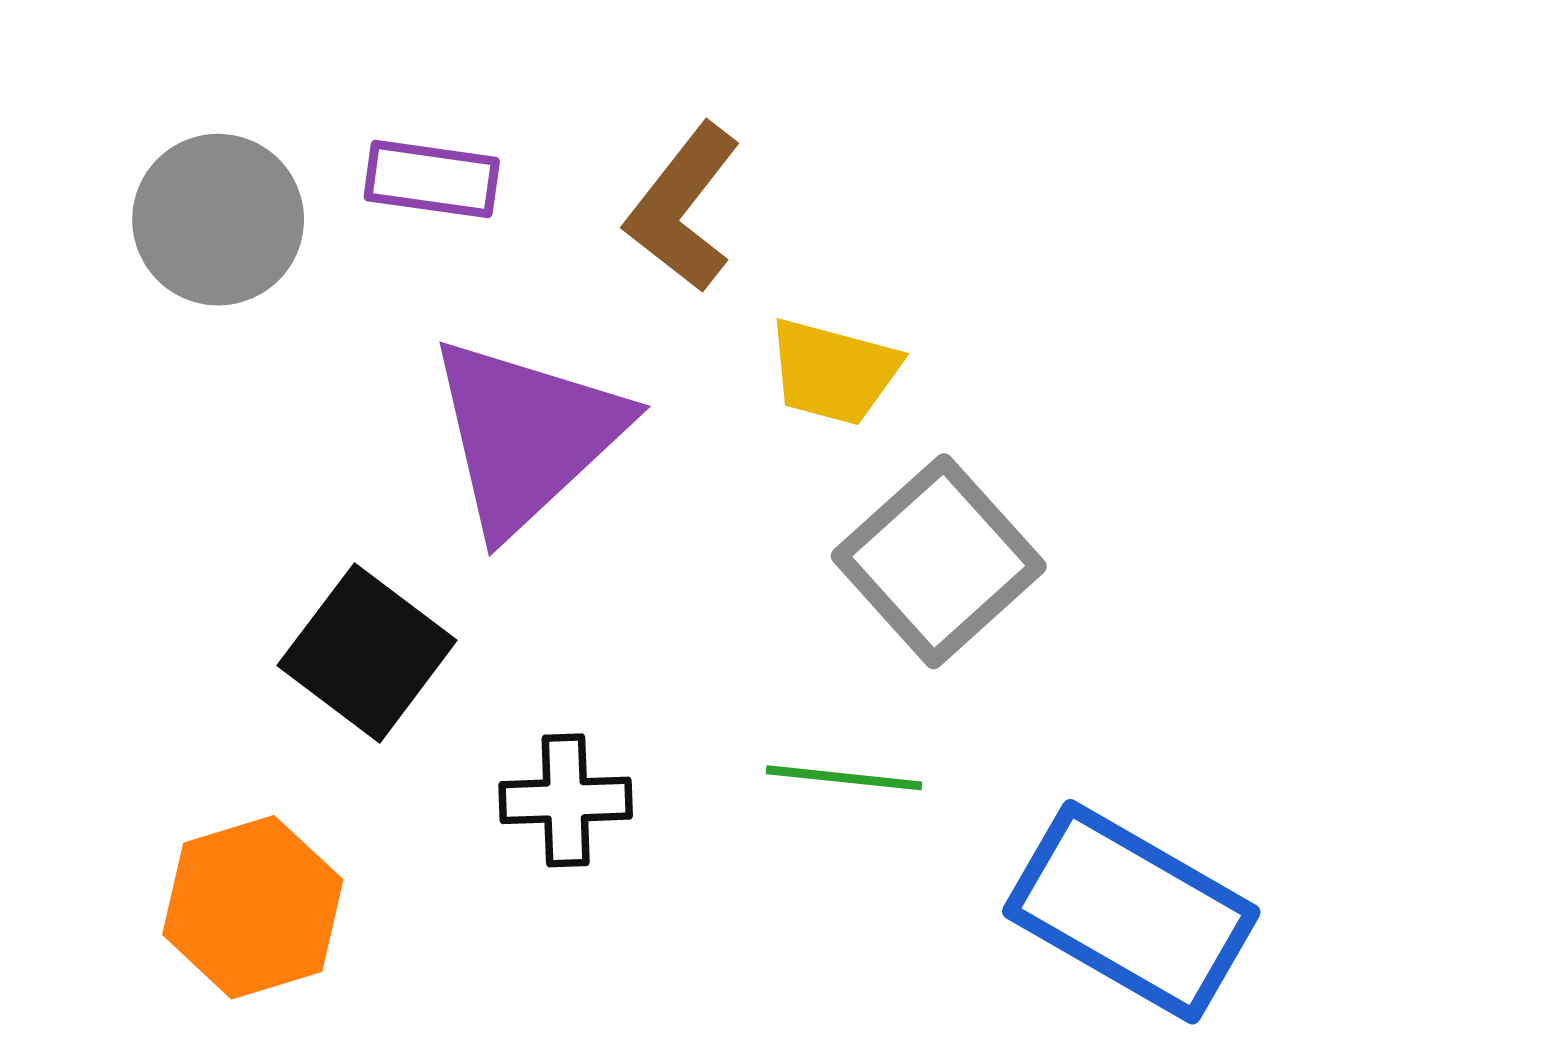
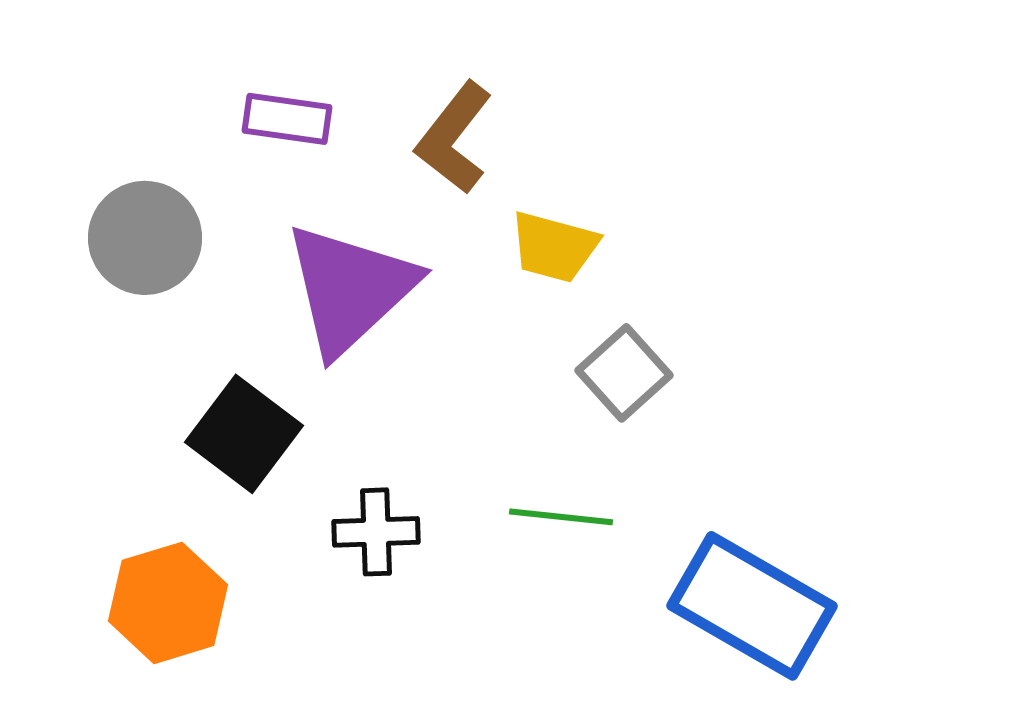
gray circle: (218, 220) -> (145, 238), moved
gray square: (939, 561) -> (624, 373), size x0.7

